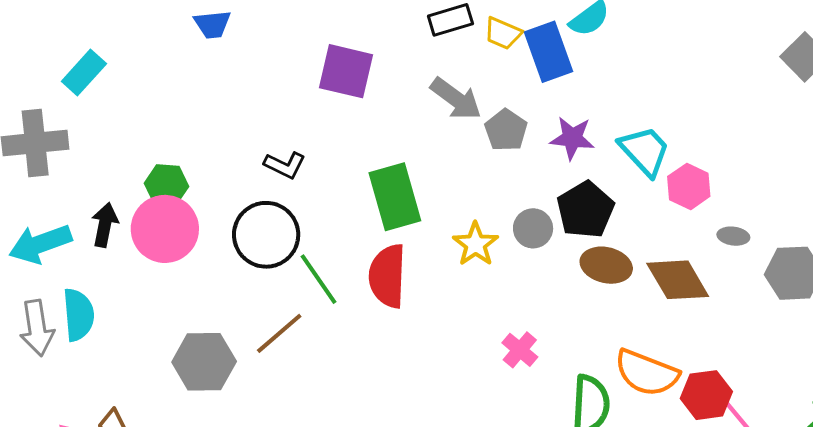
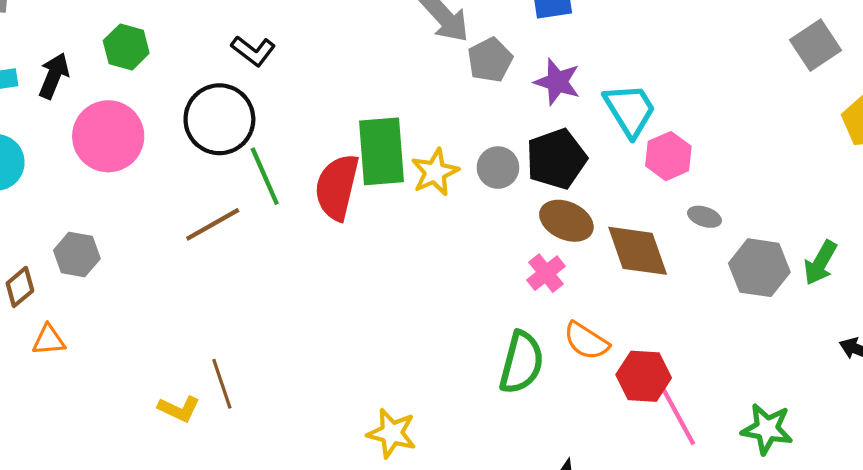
green rectangle: (395, 197) -> (381, 151), moved
pink circle: (165, 229) -> (108, 136), moved
pink cross: (520, 350) -> (546, 273), moved
gray hexagon: (204, 362) -> (77, 254), moved, size x0.7
orange semicircle: (647, 373) -> (586, 341), size x0.7

